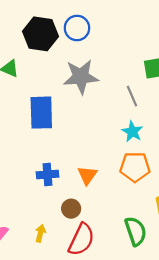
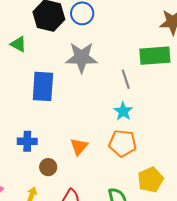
blue cross: (47, 175) -> (27, 141), moved
brown circle: (71, 209) -> (48, 167), moved

